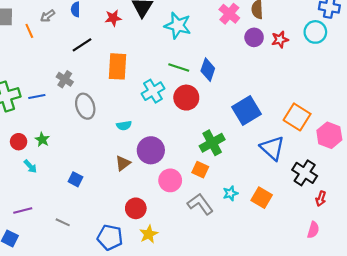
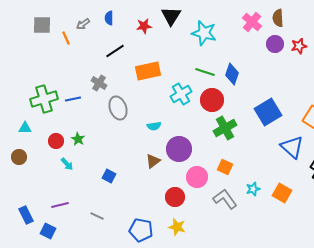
orange rectangle: (117, 66) -> (148, 71), turned 75
green cross: (212, 143) -> (225, 128), moved
red circle: (136, 208) -> (175, 197), moved
yellow star: (149, 234) -> (177, 227), turned -30

